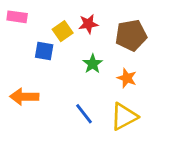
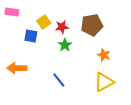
red star: (88, 24) -> (62, 27), moved
orange star: (127, 78) -> (104, 55), moved
yellow triangle: (124, 117) -> (104, 82), moved

